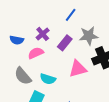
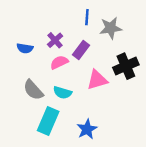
blue line: (71, 15) -> (87, 17), turned -32
gray star: (89, 36) -> (111, 28), moved
pink semicircle: (36, 53) -> (59, 62), moved

